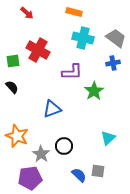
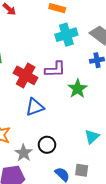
cyan cross: (83, 38) -> (66, 35), turned -30
red cross: (38, 50) -> (26, 75), moved

